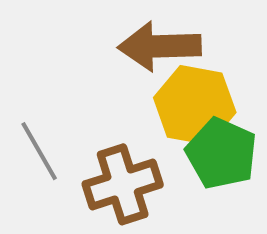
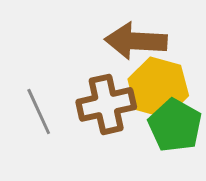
brown cross: (123, 184) -> (106, 104), moved

